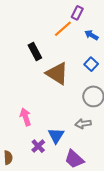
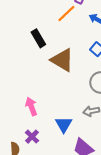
purple cross: (38, 146) -> (32, 137), moved

